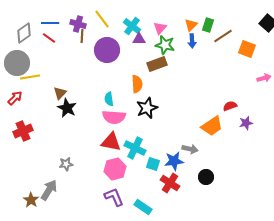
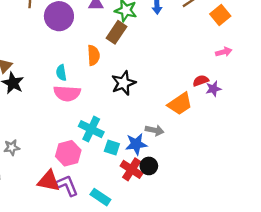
orange square: (247, 49) -> (220, 15), turned 30
brown rectangle: (157, 64) -> (117, 32), turned -36
pink arrow: (264, 78) -> (224, 52), moved
black star: (147, 108) -> (123, 83), moved
purple star: (246, 123) -> (213, 89), moved
red triangle: (111, 142) -> (49, 181), moved
black circle: (206, 177) -> (149, 166), moved

